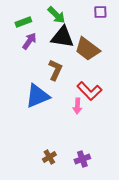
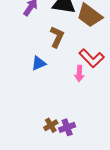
blue triangle: (37, 96) -> (39, 63), size x0.6
purple cross: (82, 159) -> (67, 127), moved

